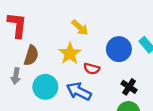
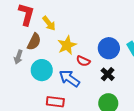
yellow arrow: (80, 28) -> (49, 23), moved
black cross: (129, 87) -> (108, 74), moved

